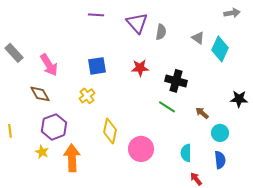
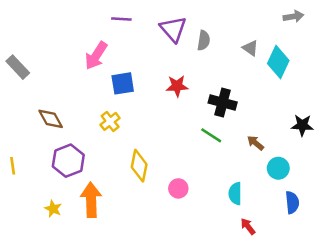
pink arrow: (49, 65) -> (96, 56), moved, turned 65
pink circle: (141, 149) -> (178, 188), size x0.6
yellow star: (42, 152) -> (53, 209), moved
blue semicircle: (220, 160) -> (292, 202), moved

